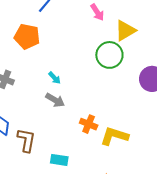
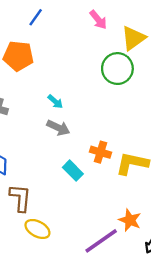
brown L-shape: (26, 140) -> (20, 198), moved
cyan rectangle: (59, 160) -> (73, 171), moved, turned 42

